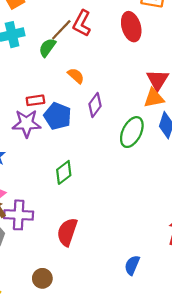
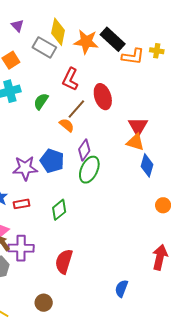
red ellipse: (131, 27) -> (103, 97), moved
brown line: (61, 30) -> (76, 109), moved
orange triangle: (154, 98) -> (135, 142), turned 30
red rectangle: (35, 100) -> (21, 204), moved
green ellipse: (132, 132) -> (89, 170), moved

